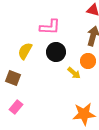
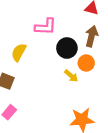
black circle: (56, 52) -> (67, 48), moved

